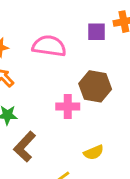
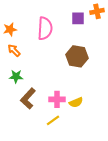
pink semicircle: (49, 46) -> (45, 28), turned 85
pink cross: (68, 106) -> (57, 99), moved

